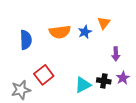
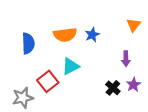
orange triangle: (104, 23) -> (133, 25), moved
black cross: (104, 81) -> (113, 88), turned 32
cyan triangle: (83, 85) -> (71, 66), moved

